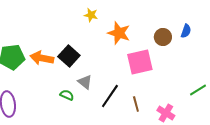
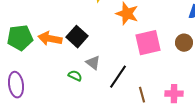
brown circle: (163, 37) -> (184, 43), moved
brown line: (136, 104) -> (142, 95), moved
pink cross: (166, 113) -> (174, 94), turned -30

